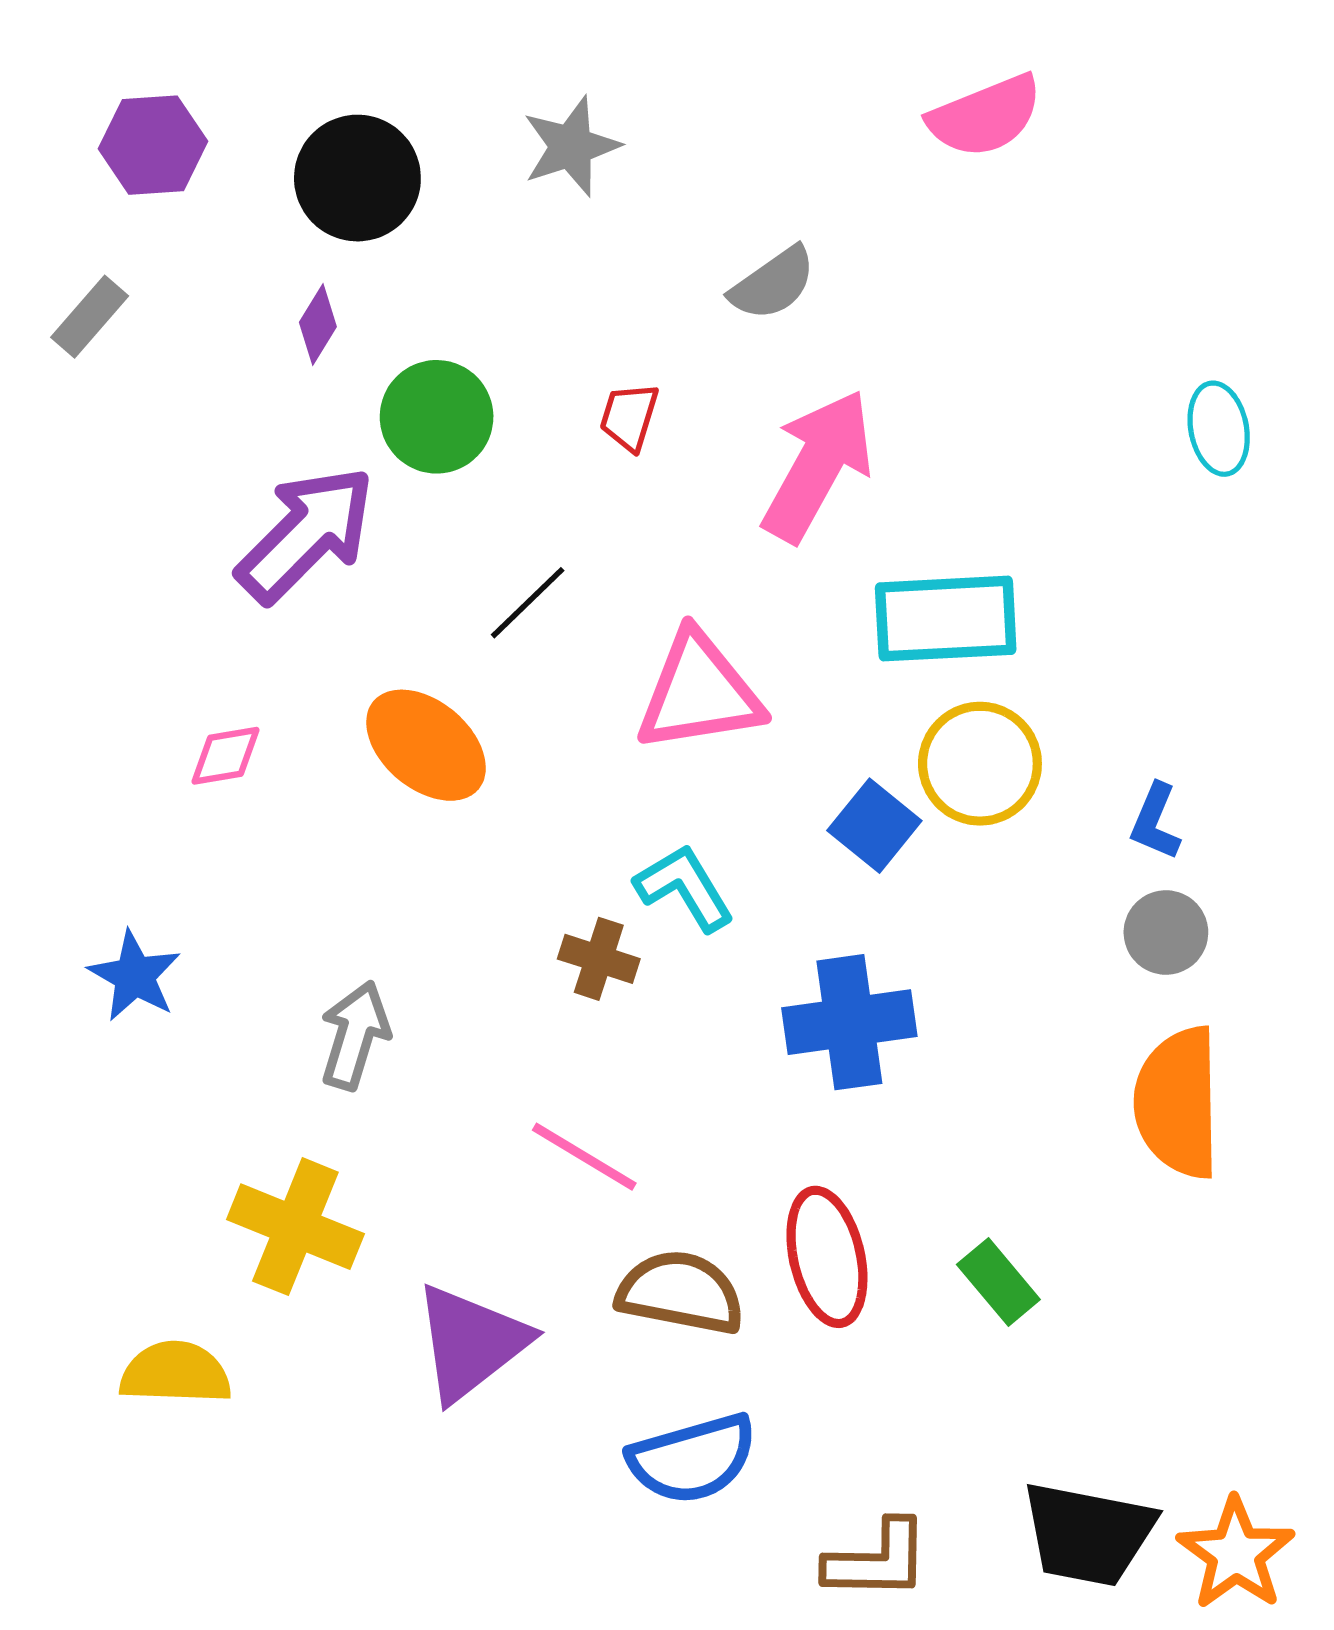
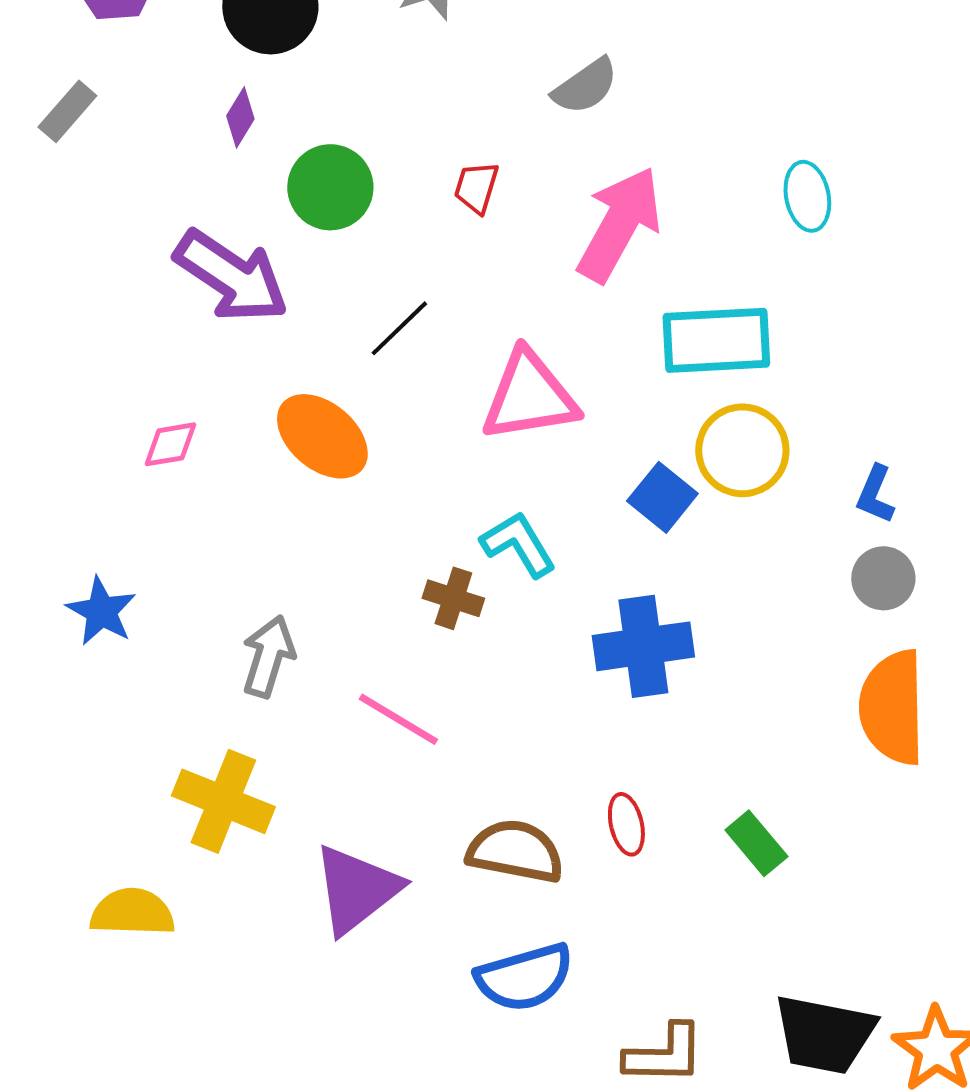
cyan ellipse: (1219, 429) -> (807, 196), moved
purple arrow: (306, 534) -> (231, 276), turned 79
pink line: (584, 1157) -> (398, 719), moved
red ellipse: (827, 1257) -> (626, 824), size x0.6

